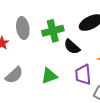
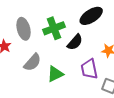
black semicircle: (72, 47) -> (75, 42), turned -84
gray semicircle: (14, 75) -> (32, 62), moved

